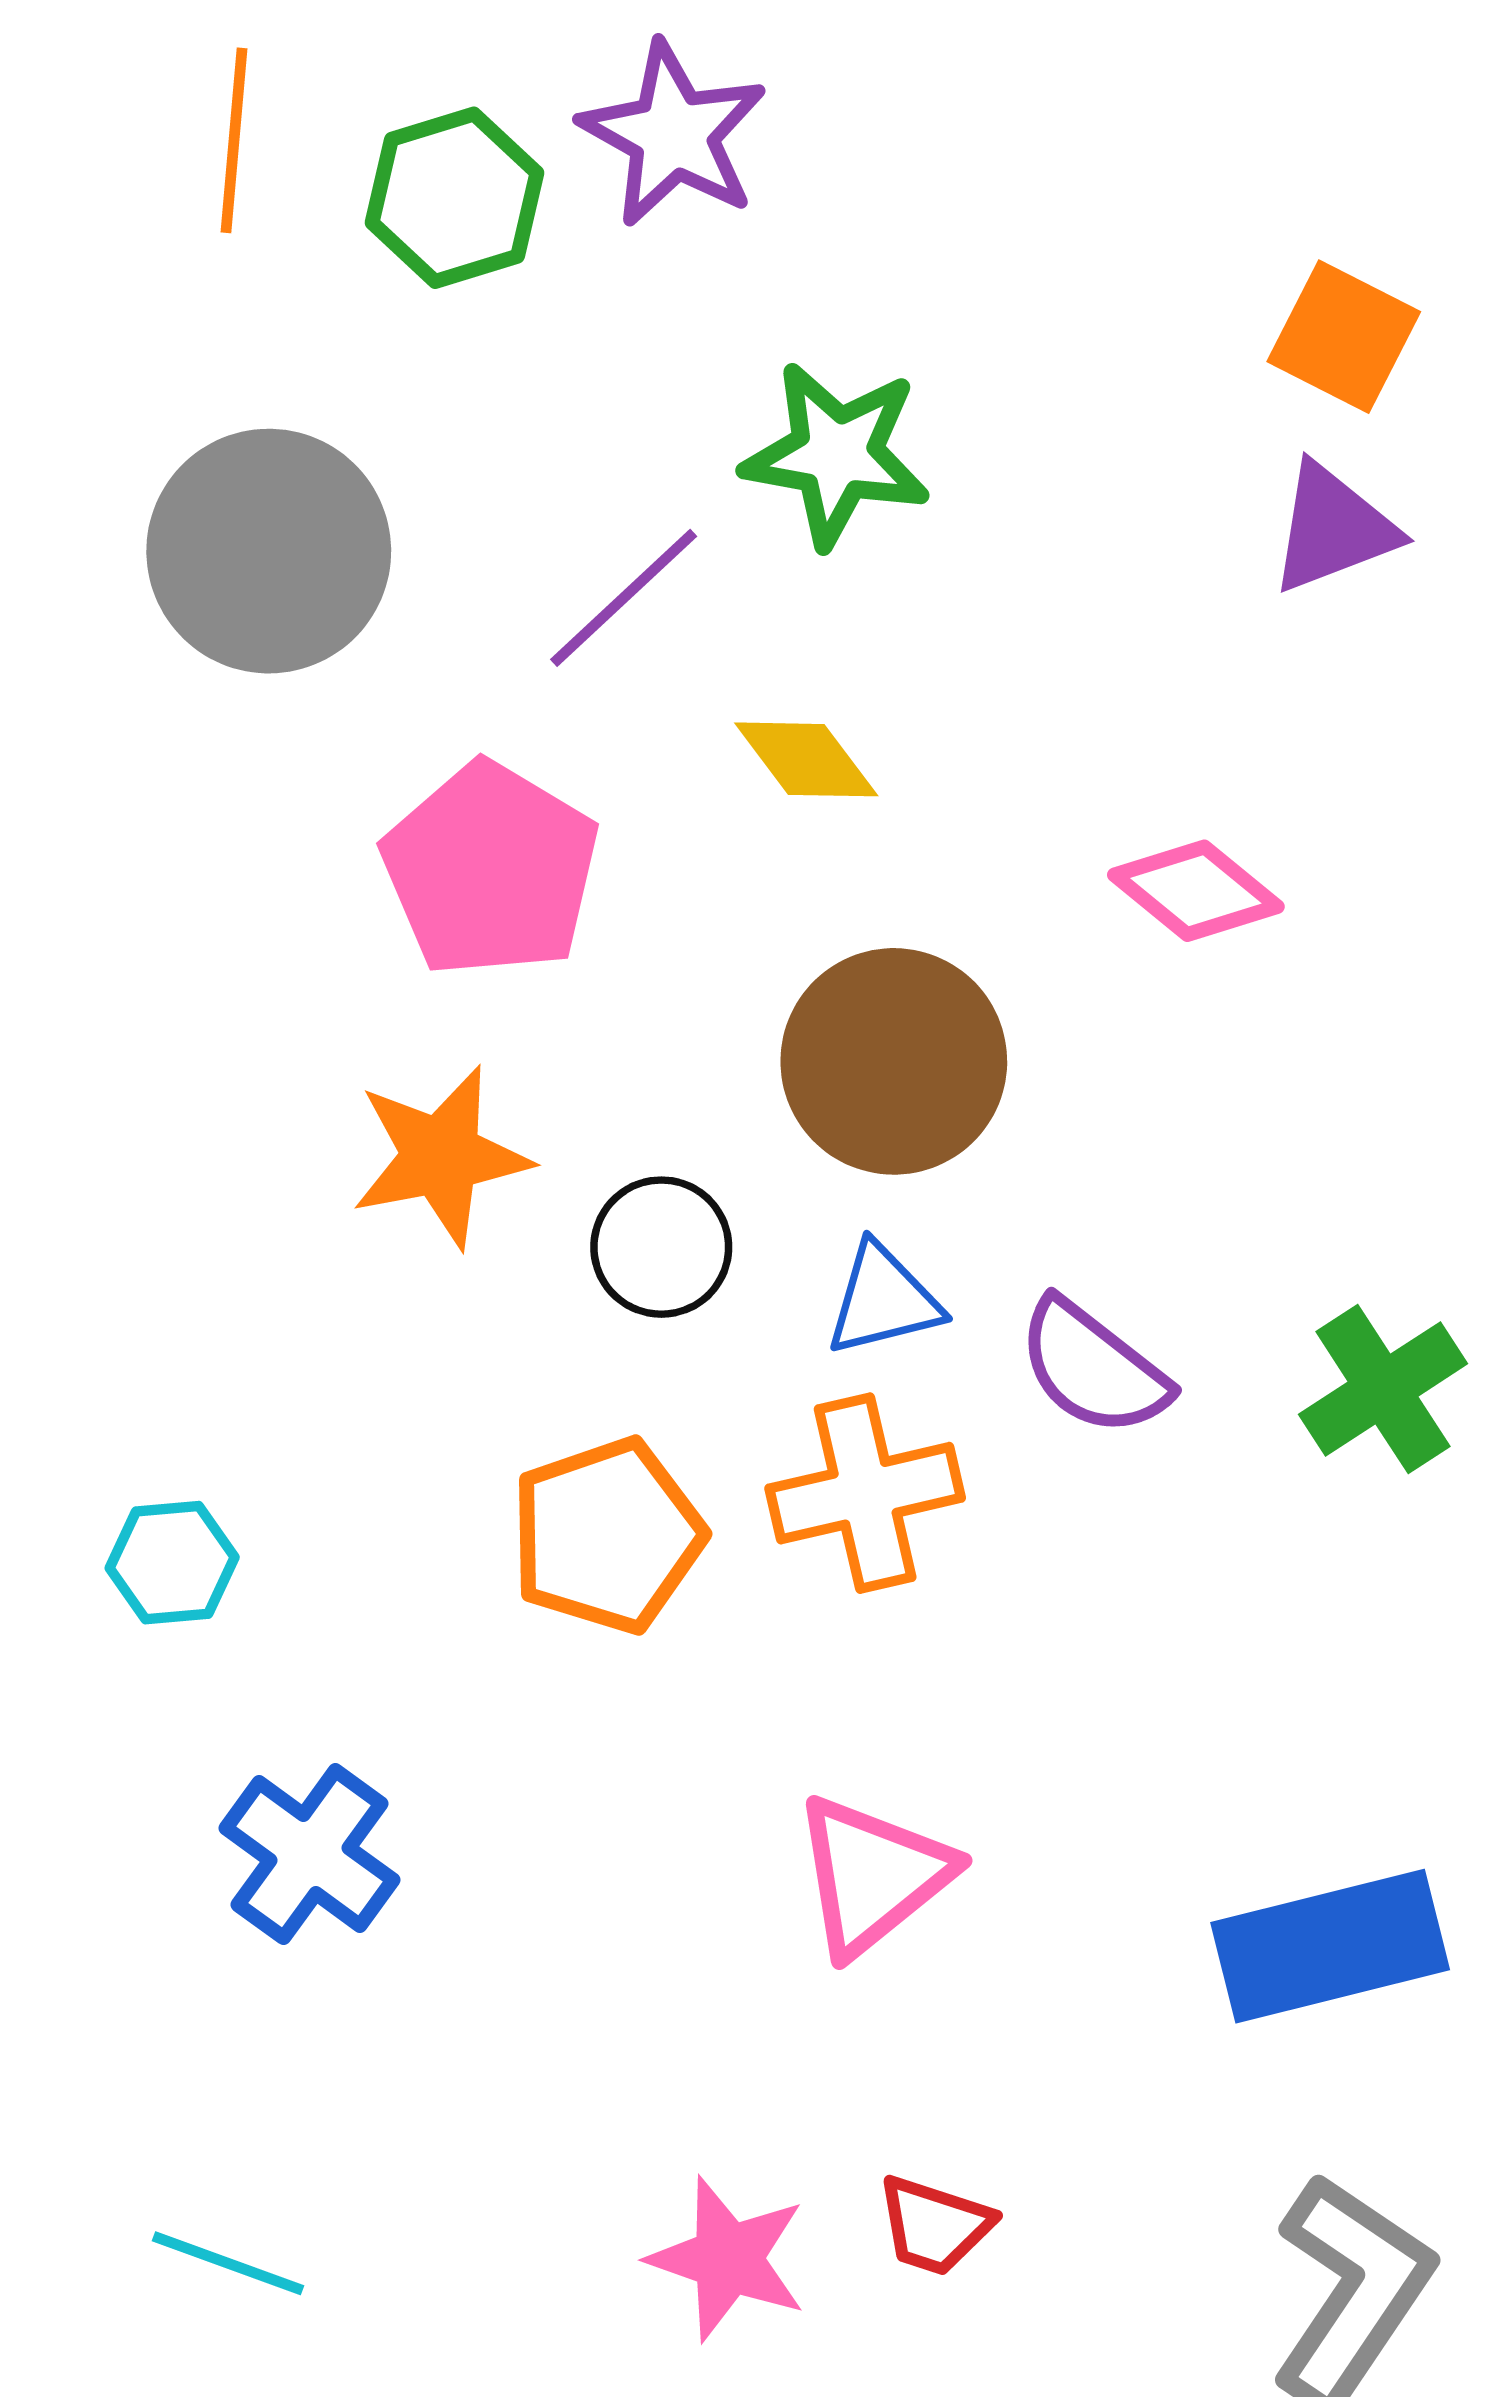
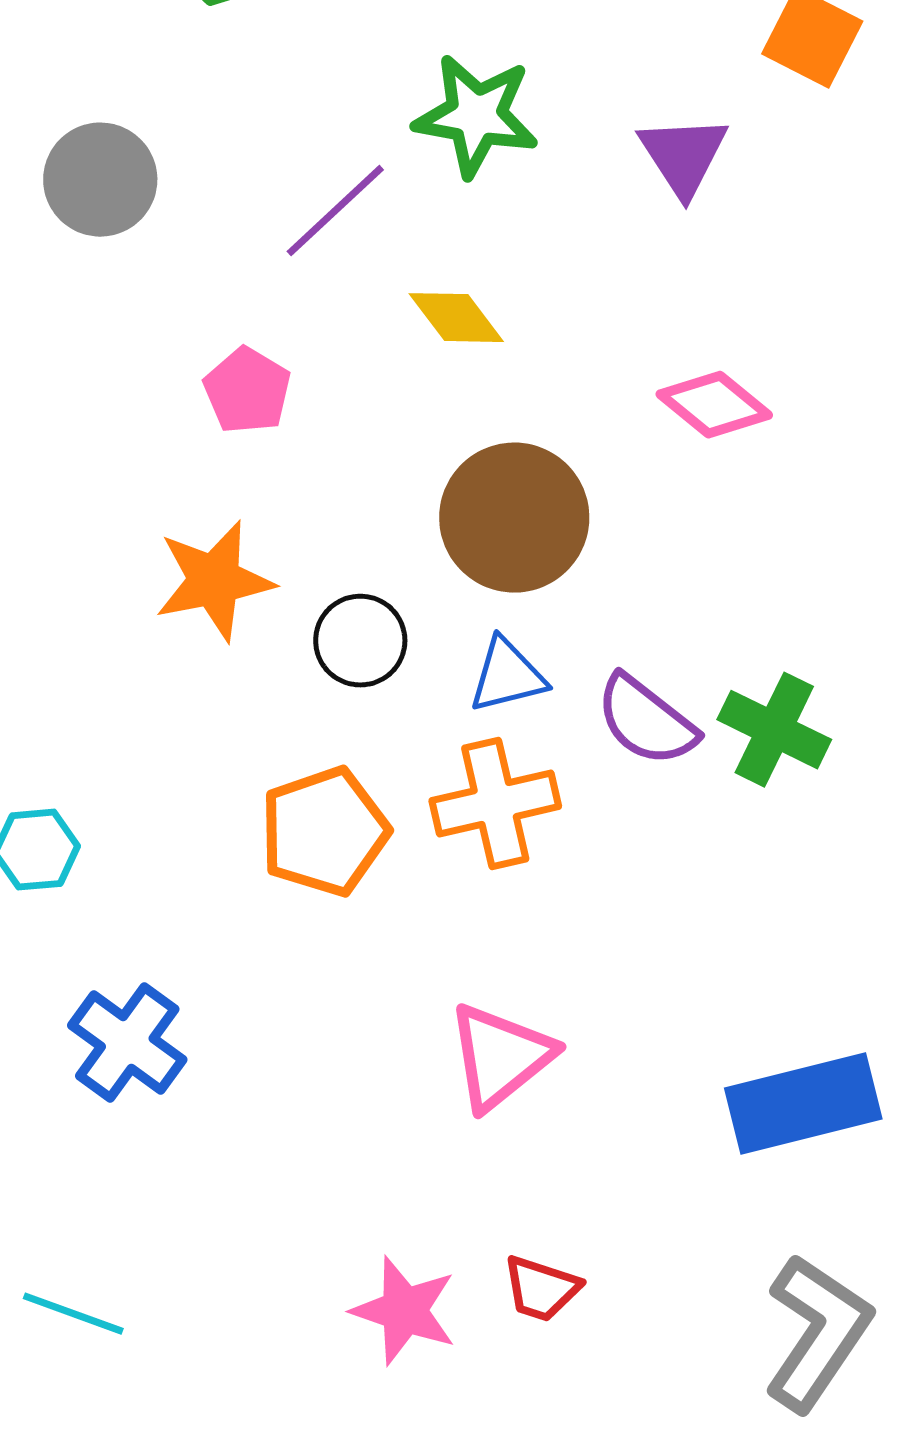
purple triangle: (1333, 528) -> (683, 156), moved, turned -42
gray circle: (269, 551) -> (100, 180), size x0.7
pink pentagon: (491, 870) -> (247, 391), size x0.6
green cross: (1383, 1389) -> (774, 730), moved, turned -31

